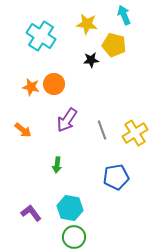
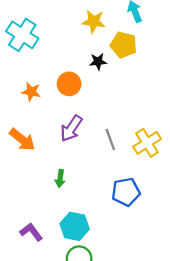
cyan cross: (41, 36) -> (22, 35), moved
orange circle: (54, 84) -> (69, 84), moved
orange arrow: (23, 130) -> (22, 140), size x1.4

